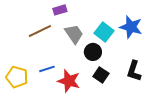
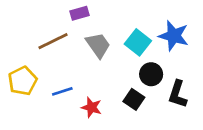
black circle: (93, 52) -> (151, 74), moved
yellow pentagon: (17, 77) -> (23, 81), moved, turned 30
red star: (69, 81) -> (91, 107), size x0.7

